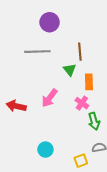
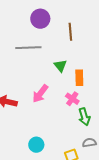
brown line: (80, 52) -> (70, 32), moved

